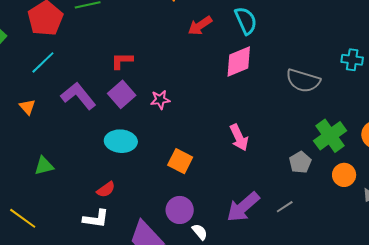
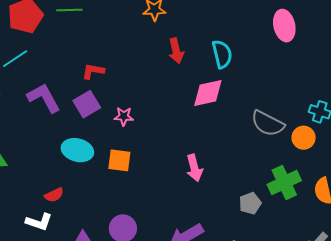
red arrow: (200, 26) -> (176, 51), turned -80
orange square: (180, 161) -> (119, 160), moved, turned -30
orange circle: (344, 175) -> (304, 138), moved

